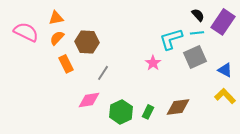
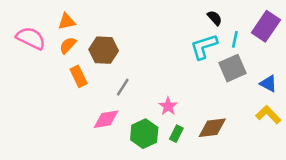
black semicircle: (198, 15) -> (215, 18), moved
cyan line: (197, 33) -> (235, 39), turned -72
pink star: (153, 63) -> (168, 106), moved

